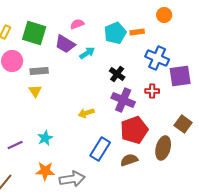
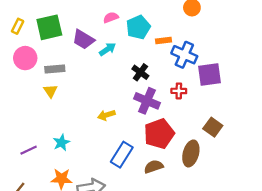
pink semicircle: (77, 24) -> (111, 17), moved
orange rectangle: (137, 32) -> (163, 40), moved
green square: (34, 33) -> (49, 27), turned -30

